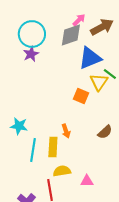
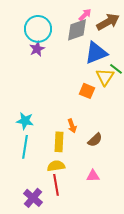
brown semicircle: (105, 132) -> (95, 140), moved
cyan line: (33, 150) -> (25, 147), moved
yellow semicircle: (62, 171) -> (56, 166), moved

